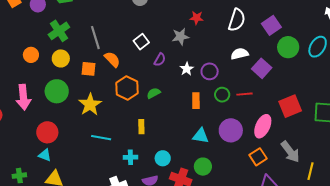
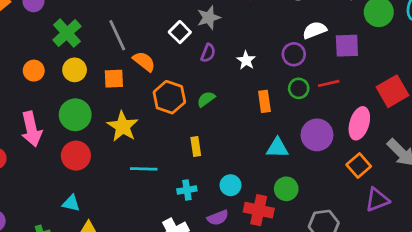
gray star: (181, 37) -> (209, 18), moved
purple square: (262, 68) -> (347, 46), turned -36
purple circle: (210, 71) -> (294, 54), moved
red circle: (47, 132) -> (76, 156), moved

